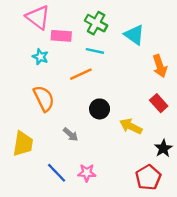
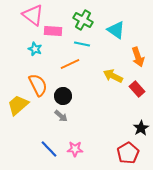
black circle: (100, 109) -> (63, 96), moved
yellow arrow: (131, 126) -> (113, 76), moved
yellow trapezoid: (23, 144) -> (18, 105), moved, turned -140

